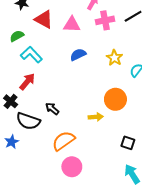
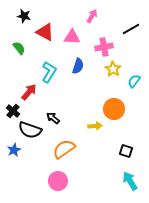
pink cross: (105, 20) -> (104, 47), moved
green semicircle: (17, 36) -> (19, 48), turned 80
cyan L-shape: (31, 55) -> (49, 72), moved, turned 75
blue semicircle: (78, 55) -> (78, 66), turned 133
pink circle: (72, 167) -> (58, 181), moved

